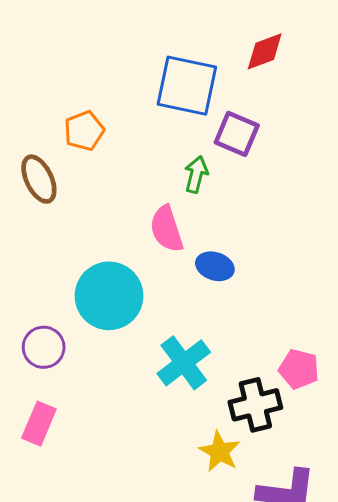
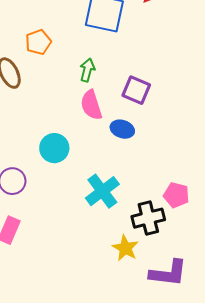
purple square: (237, 134) -> (136, 90), moved
green arrow: (196, 174) -> (87, 70), moved
cyan circle: (109, 296) -> (54, 148), size x0.7

